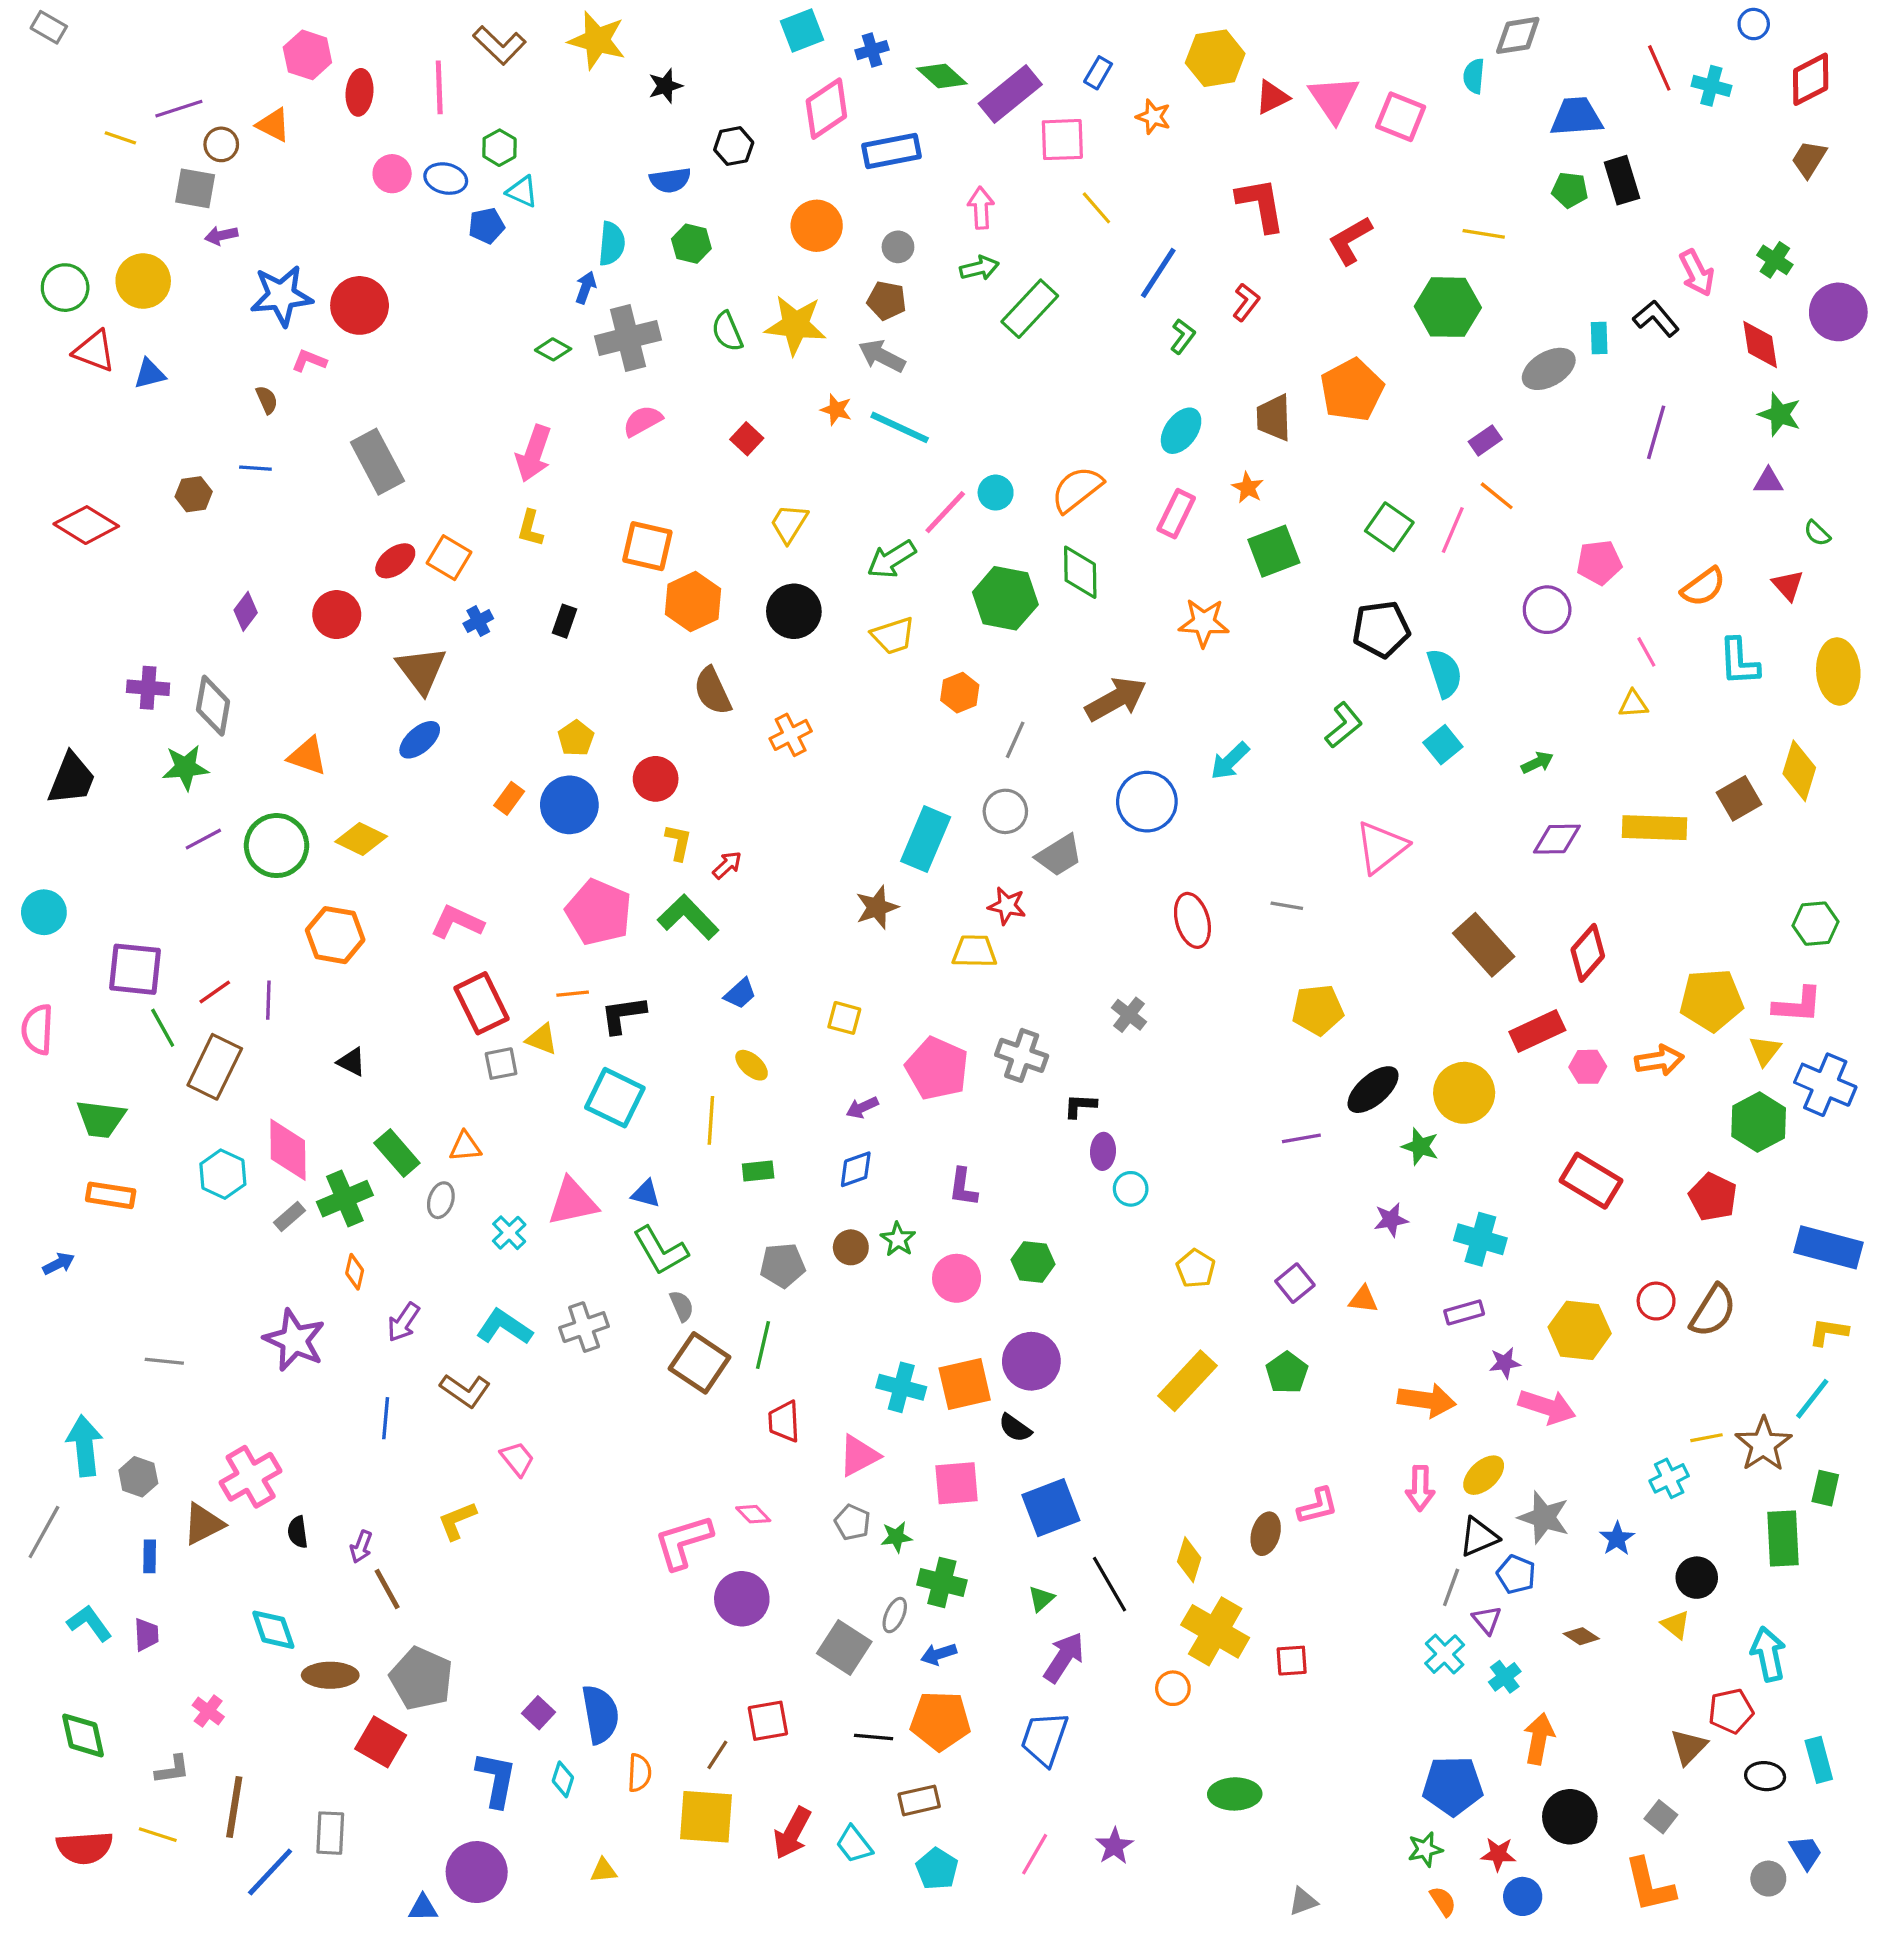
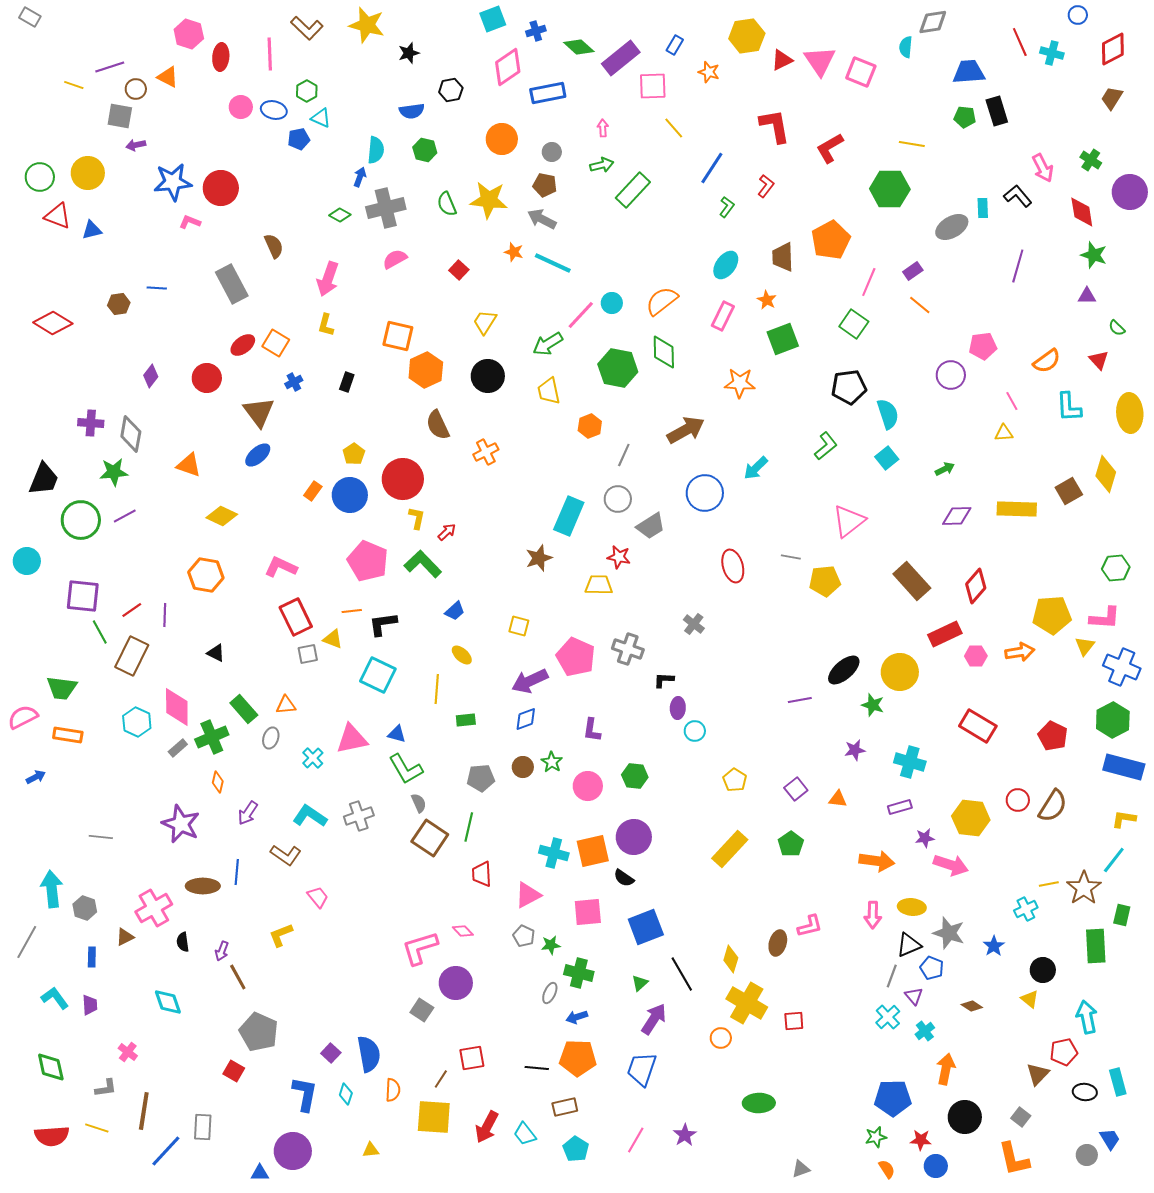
pink arrow: (981, 208) -> (603, 128), size x0.7
brown semicircle: (267, 400) -> (274, 246), moved, size x1.4
pink line: (1453, 530) -> (869, 282), moved
yellow trapezoid: (893, 636) -> (549, 391), turned 96
red circle: (656, 779) -> (403, 479), size x1.5
green circle: (277, 846) -> (81, 520), moved
yellow pentagon: (1318, 1010) -> (825, 581), moved
pink semicircle: (37, 1029) -> (23, 717), moved, turned 60
purple arrow: (862, 1107) -> (530, 681), size x1.8
green hexagon: (1759, 1122) -> (1113, 720), moved
yellow ellipse: (1484, 1475) -> (912, 907), turned 48
brown triangle: (203, 1524) -> (125, 937), size x0.7
gray square: (844, 1648) -> (422, 1010), moved, size x0.7
brown ellipse: (330, 1675) -> (203, 886), moved
red square: (381, 1742) -> (234, 1071), size x0.7

